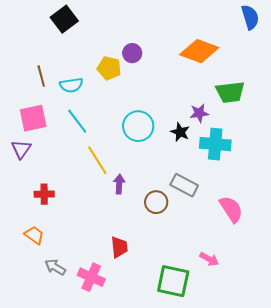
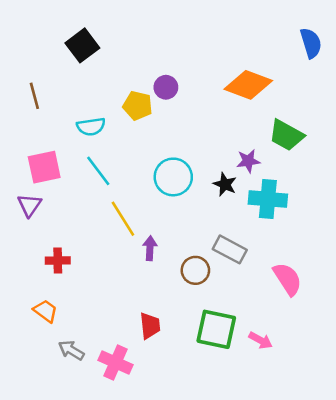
brown line: (41, 76) -> (34, 96), moved
green trapezoid: (230, 92) -> (286, 135), turned 36
green square: (173, 281) -> (216, 329), moved

